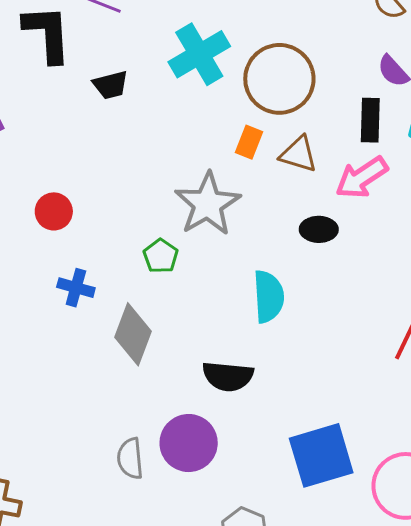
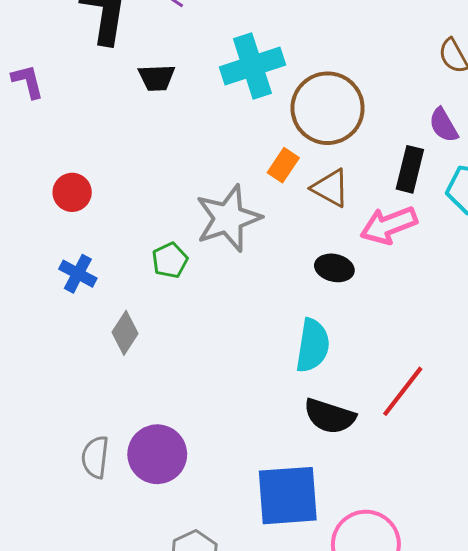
cyan semicircle: (269, 297) -> (313, 345), moved
gray diamond: (133, 334) -> (125, 333), size x0.7
black semicircle: (228, 376) -> (330, 416), moved

